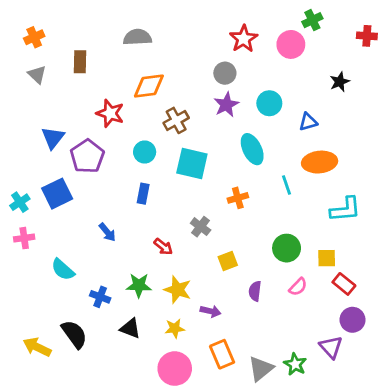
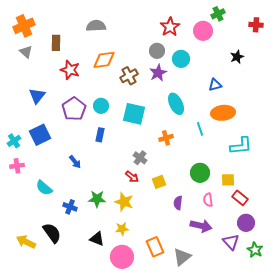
orange cross: (34, 37) -> (24, 26), size x1.5
cyan circle: (269, 103) -> (181, 59), moved
red star: (110, 113) -> (70, 70), moved
brown cross: (176, 120) -> (129, 76), moved
purple pentagon: (87, 156) -> (74, 109), moved
red arrow: (163, 247) -> (132, 177), moved
pink semicircle: (298, 287) -> (208, 200), turned 128
purple arrow: (211, 311) -> (201, 226), moved, size x1.5
black triangle: (130, 328) -> (97, 239), moved
green star: (295, 364) -> (255, 250), moved

